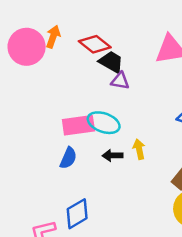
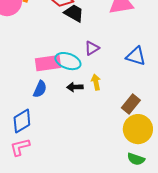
purple triangle: (120, 81) -> (92, 48), moved, turned -42
blue diamond: (77, 214) -> (22, 121), moved

